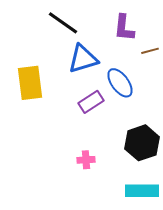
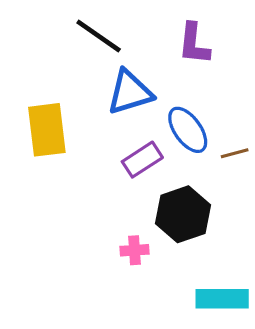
brown line: (150, 51) -> (235, 153), moved
black hexagon: (142, 143) -> (183, 214), moved

